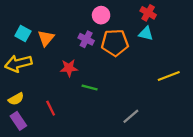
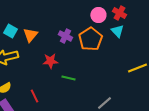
pink circle: (101, 15) -> (98, 15), moved
cyan triangle: (146, 33) -> (117, 31), turned 32
orange pentagon: (115, 43) -> (90, 39), turned -30

